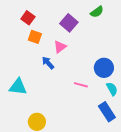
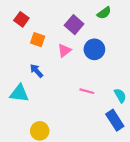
red square: (28, 18) -> (21, 19), moved
blue arrow: (48, 63) -> (36, 71), moved
blue circle: (104, 68) -> (94, 49), moved

